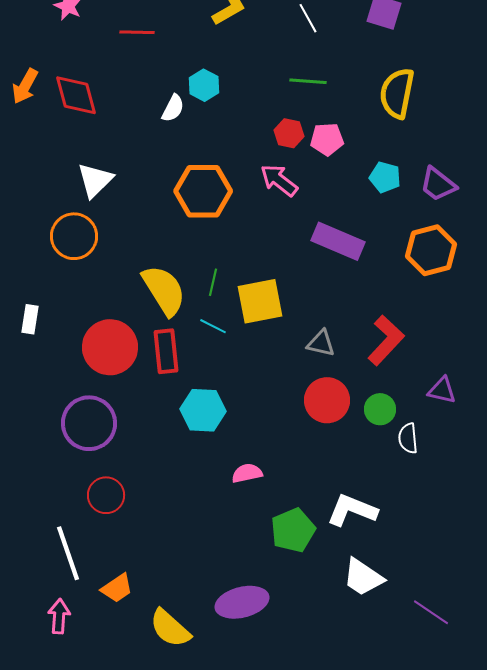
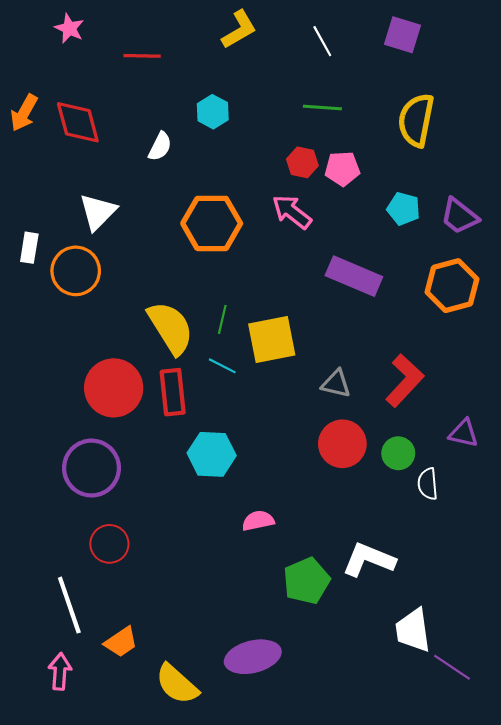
white semicircle: (173, 108) -> (160, 147), moved
white rectangle: (30, 319) -> (29, 248), moved
white trapezoid: (363, 577) -> (413, 630), moved, turned 48

